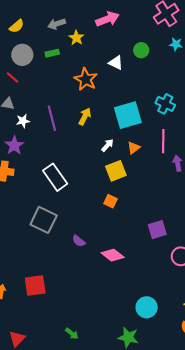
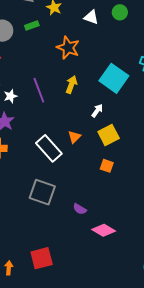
white triangle: (116, 63) -> (91, 17), moved
cyan square: (128, 115) -> (114, 78), turned -32
orange triangle: (134, 148) -> (74, 137), moved
pink diamond: (113, 255) -> (104, 230), moved

